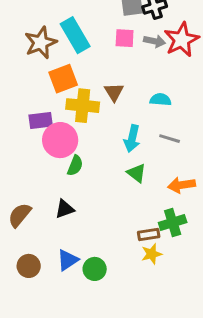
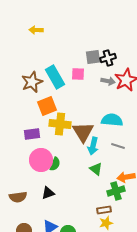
pink square: (125, 38) -> (78, 74), moved
brown triangle: (114, 92) -> (83, 132), moved, size x1.6
cyan semicircle: (161, 100) -> (112, 120), size x1.5
pink circle: (60, 140) -> (41, 160), moved
brown semicircle: (20, 215) -> (18, 197), turned -138
green cross: (173, 222) -> (116, 191), moved

